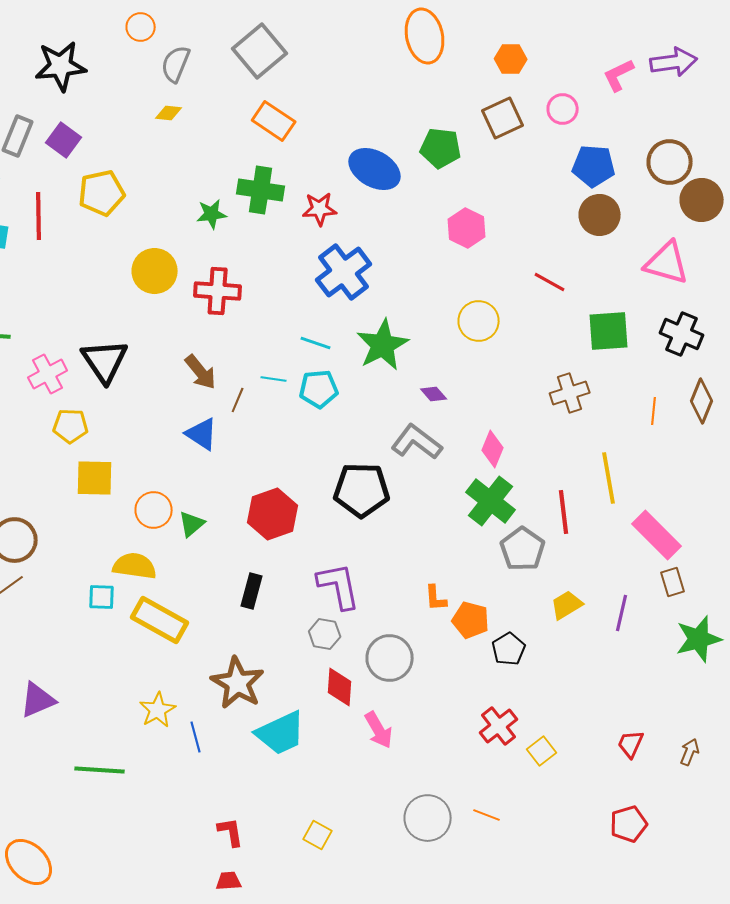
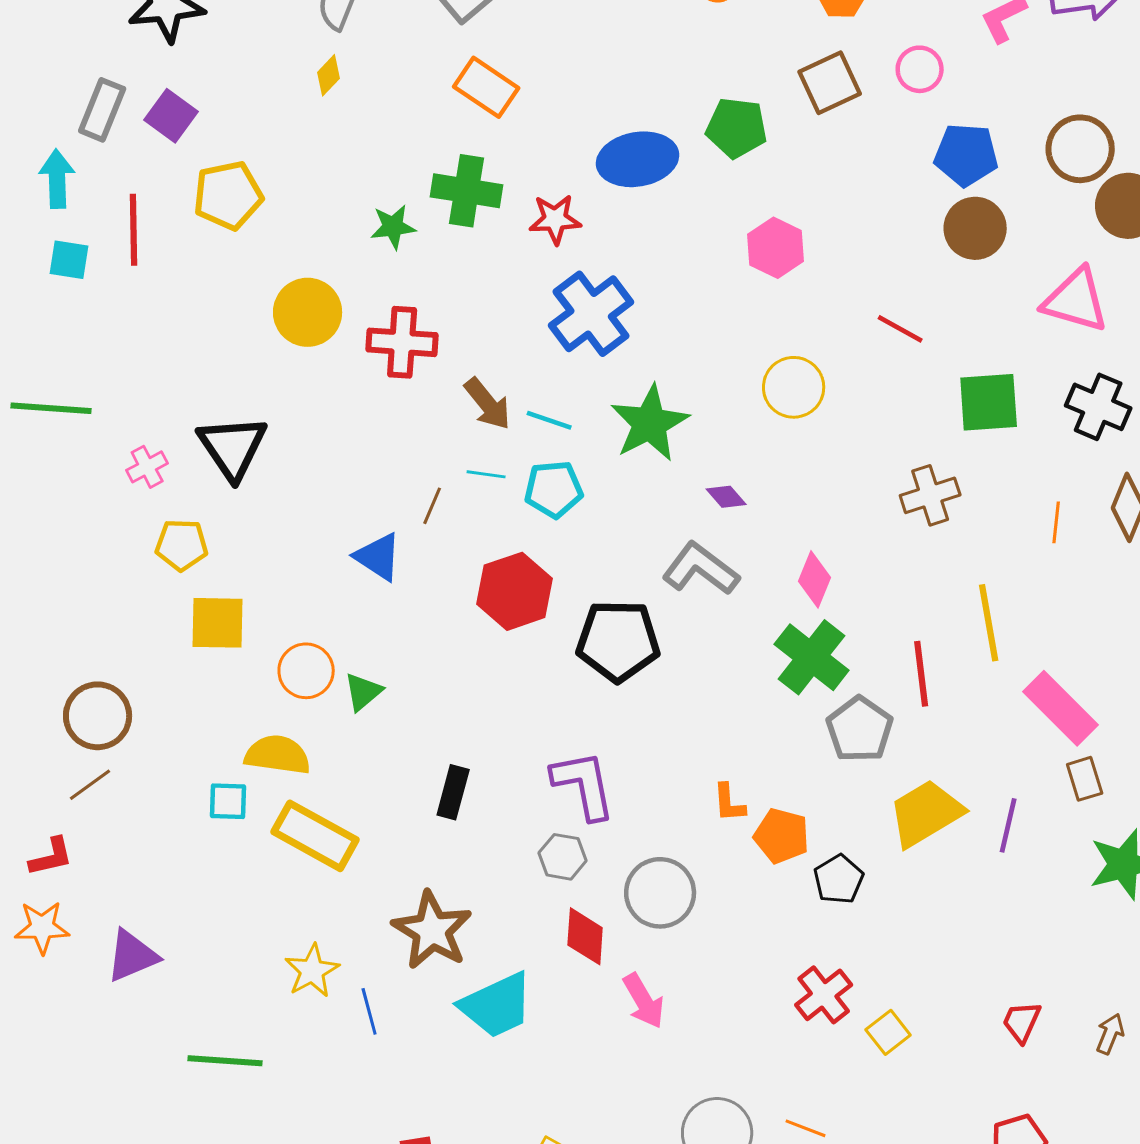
yellow diamond: (169, 113) -> (329, 75), turned -52
blue ellipse: (375, 169) -> (638, 159), turned -39
brown arrow: (201, 372) -> (488, 404), moved
pink cross: (48, 374) -> (147, 467), size x0.7
red hexagon: (273, 514) -> (515, 591), moved
yellow trapezoid: (567, 605) -> (926, 813), size x1.6

